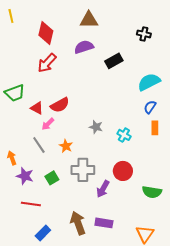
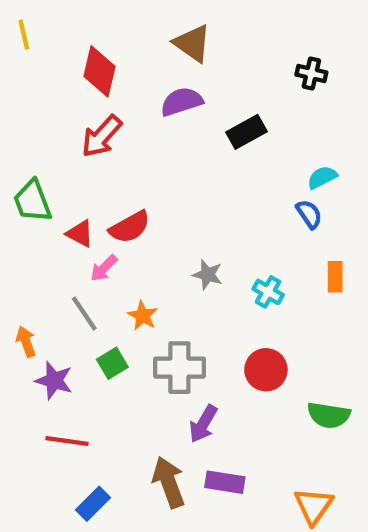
brown triangle: (89, 20) -> (192, 43), turned 36
cyan semicircle: (149, 82) -> (322, 177), size x0.6
green trapezoid: (15, 93) -> (32, 201), turned 90
blue semicircle: (150, 107) -> (309, 214), moved, turned 112
green square: (52, 178) -> (112, 363), moved
purple arrow: (103, 189) -> (203, 424), moved

